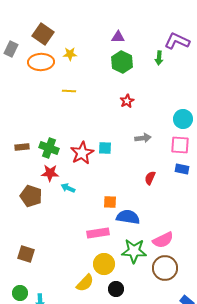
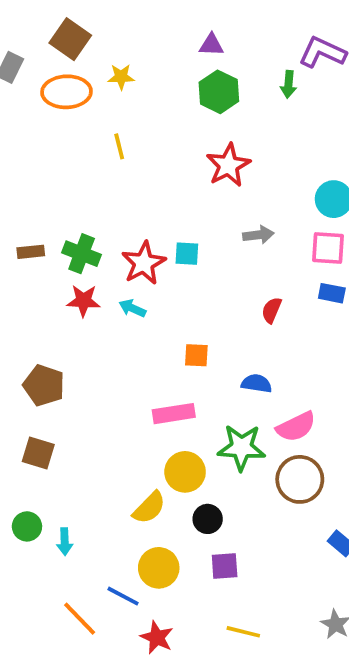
yellow line: (69, 91) -> (119, 146), turned 72
red star: (127, 101) -> (228, 165), size x1.6
cyan arrow: (68, 188) -> (132, 308), moved
brown pentagon: (31, 196) -> (44, 385), moved
blue semicircle: (128, 217) -> (257, 383), moved, size x0.7

